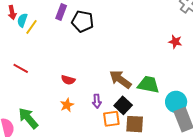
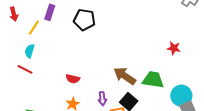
purple rectangle: (61, 12) -> (50, 12), moved
cyan semicircle: (22, 20) -> (30, 51), moved
red star: (175, 42) -> (174, 48), moved

